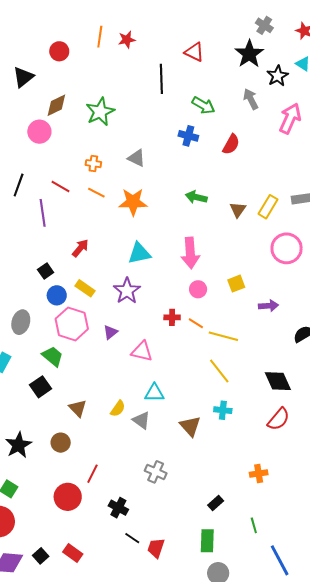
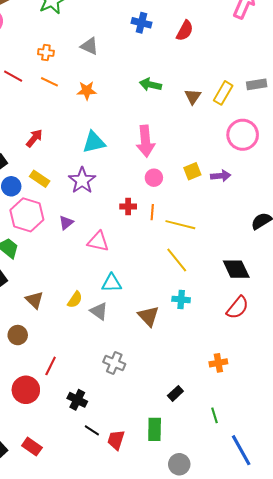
orange star: (133, 202) -> (87, 91), size x0.7
purple arrow: (268, 306) -> (221, 176), moved
orange line: (196, 323) -> (152, 212), turned 63
green rectangle: (207, 541) -> (155, 429), moved

